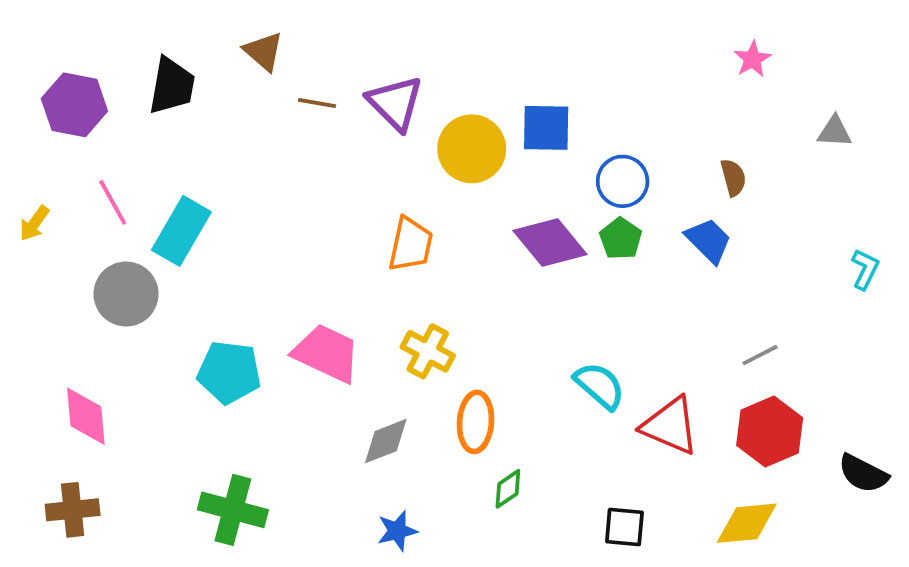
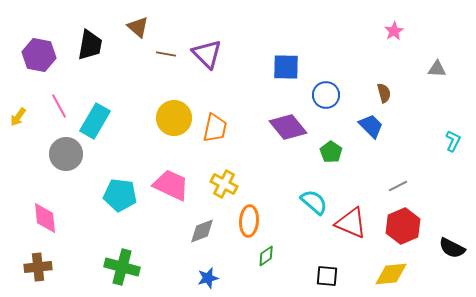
yellow circle: (472, 149) -> (174, 118), moved
green pentagon: (621, 239) -> (331, 152), moved

